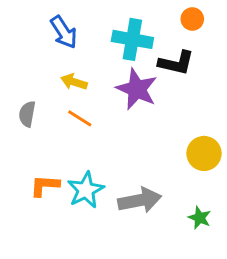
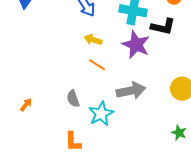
gray semicircle: (27, 114) -> (73, 99), moved, turned -30
orange L-shape: (45, 186) -> (73, 142), moved, turned -95
gray arrow: (140, 200) -> (131, 91), moved

